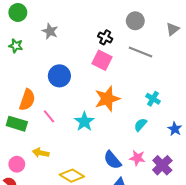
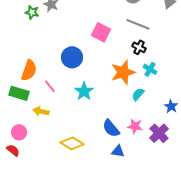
black cross: (105, 37) -> (139, 47), moved
green star: (16, 46) -> (32, 12), moved
blue circle: (59, 76) -> (72, 57), moved
orange star: (107, 99) -> (123, 72), moved
blue star: (175, 129) -> (171, 106), moved
yellow arrow: (41, 153) -> (41, 111), moved

